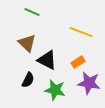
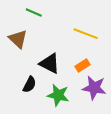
brown triangle: (27, 43) -> (18, 39), moved

